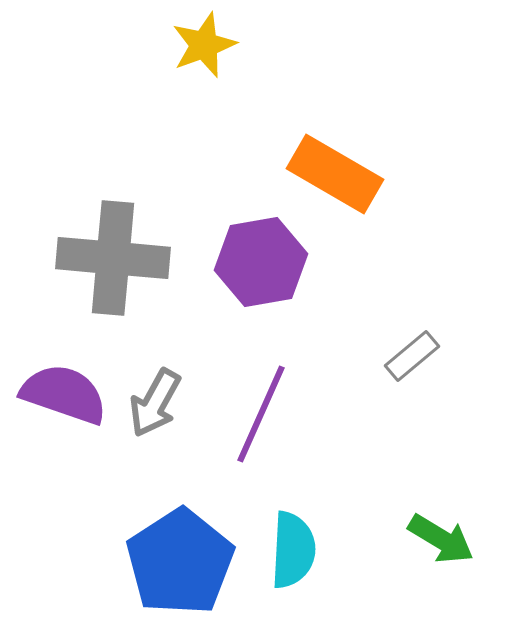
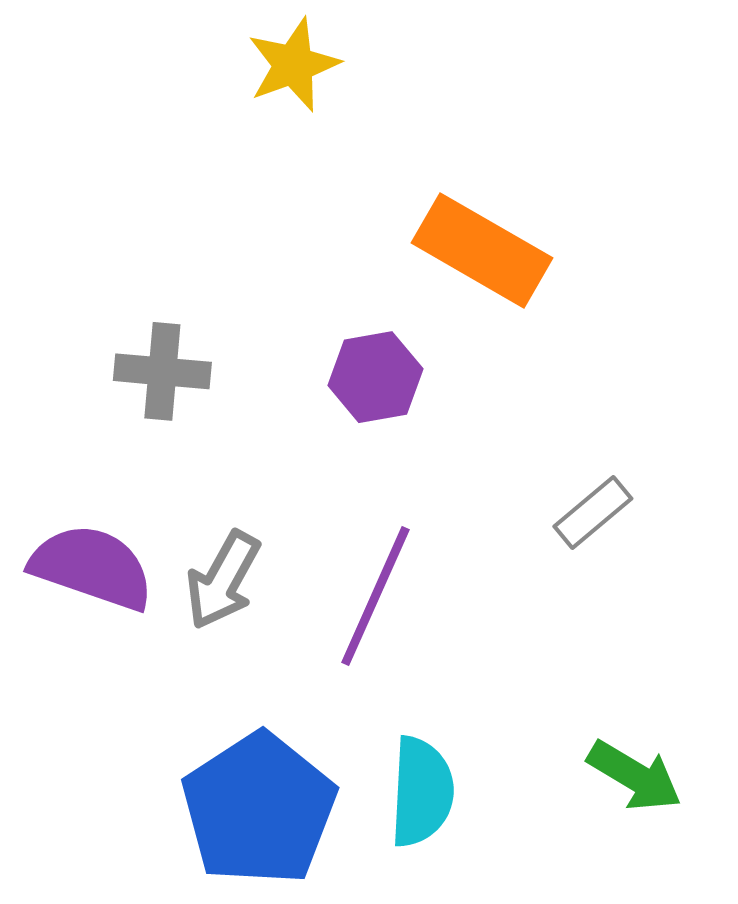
gray cross: (113, 258) -> (162, 371), size x0.6
purple hexagon: (261, 262) -> (375, 377), size x0.7

